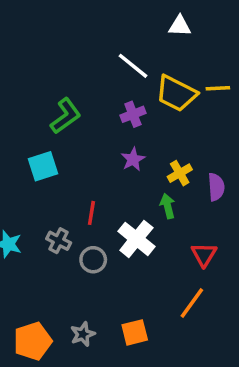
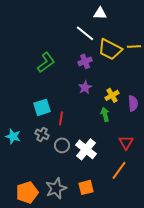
white triangle: (180, 26) -> (100, 13), moved
cyan square: (43, 166) -> (42, 107), moved
white cross: (136, 239) -> (86, 149), moved
gray star: (83, 334) -> (56, 188), size x1.5

